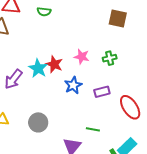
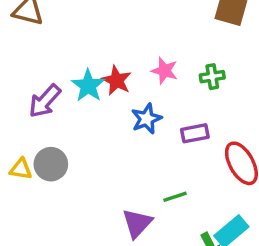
gray circle: (38, 122) -> (51, 164), moved
green line: (93, 129) -> (175, 197), turned -32

